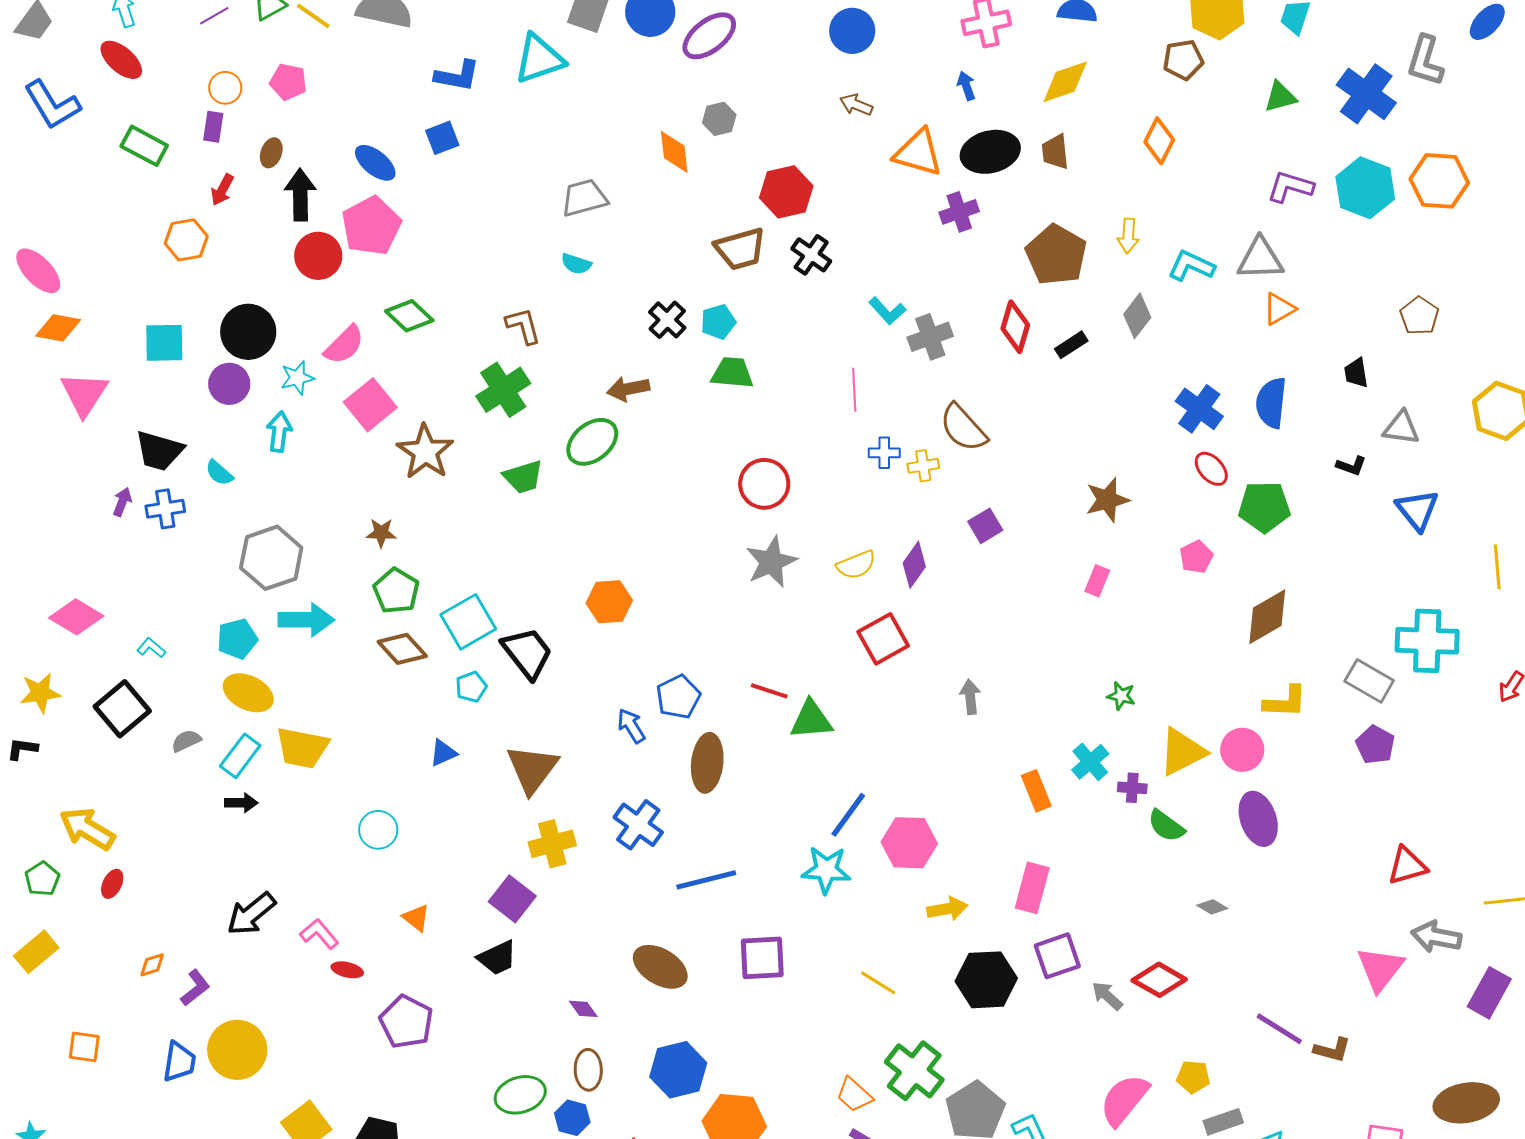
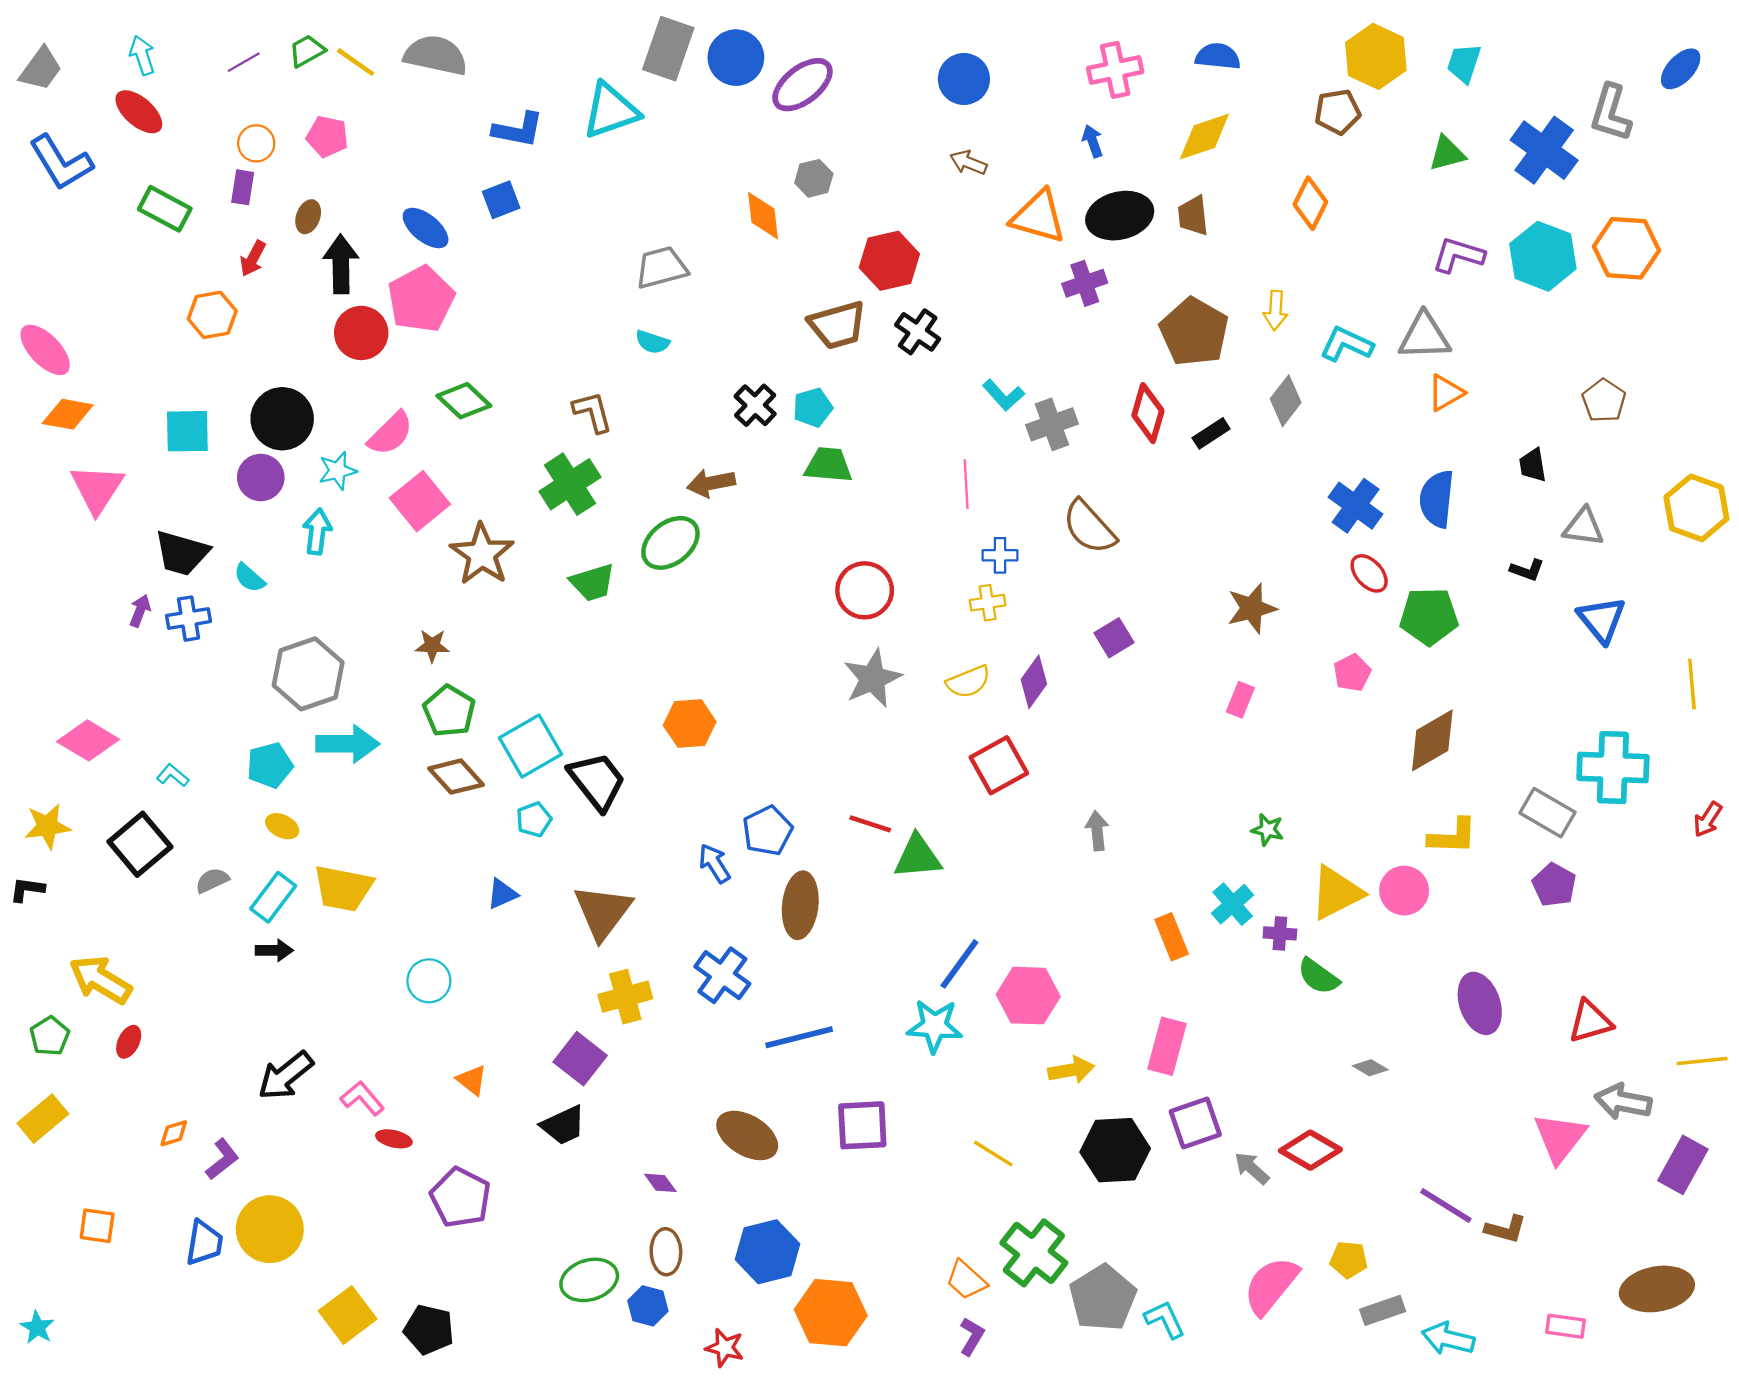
yellow cross: (923, 466) -> (988, 603), moved
yellow ellipse: (248, 693) -> (282, 826), size x0.6
purple ellipse: (1258, 819) -> (1480, 1003), moved

